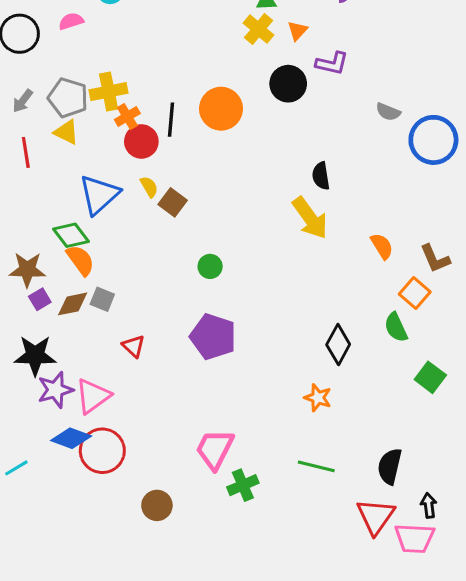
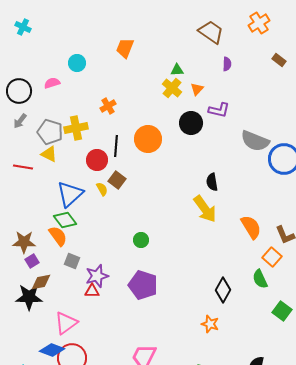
gray arrow: (23, 101) -> (20, 121), moved
gray semicircle: (388, 112) -> (255, 141), size x1.8
orange cross: (127, 117) -> (108, 106), moved
red line: (26, 152) -> (23, 167), turned -72
brown square: (173, 202) -> (117, 180), moved
green diamond: (71, 235) -> (65, 220), moved
orange semicircle: (382, 246) -> (251, 227), size x1.4
brown diamond: (73, 304) -> (41, 282), moved
red triangle: (134, 346) -> (92, 291), turned -42
purple star: (55, 390) -> (97, 276), moved

